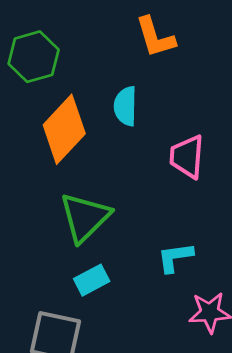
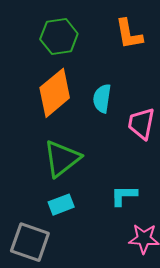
green hexagon: (34, 57) -> (59, 36), moved
cyan semicircle: (125, 106) -> (102, 98), moved

